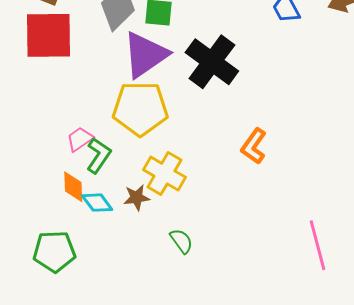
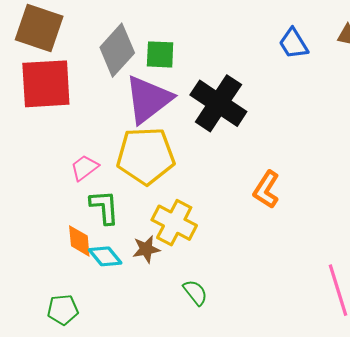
pink trapezoid: (80, 139) -> (85, 168), moved
green L-shape: (99, 156) -> (104, 207), turned -36
green pentagon: (54, 251) -> (63, 310), size x0.7

